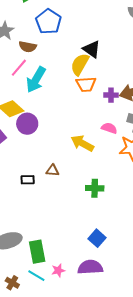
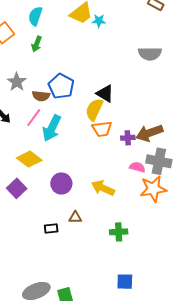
blue pentagon: (49, 22) -> (61, 86), moved
purple circle: (27, 124) -> (61, 184), moved
pink semicircle: (109, 128) -> (137, 167), moved
blue square: (97, 238) -> (125, 282), turned -36

